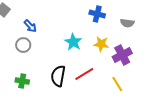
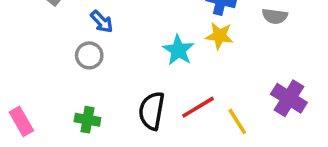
yellow star: (101, 44) -> (219, 36), moved
purple cross: (122, 55) -> (289, 98), moved, turned -30
yellow line: (117, 84) -> (237, 121), moved

